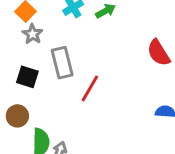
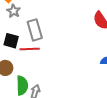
red line: (90, 88) -> (30, 49), moved, turned 60

